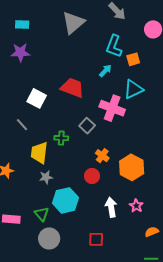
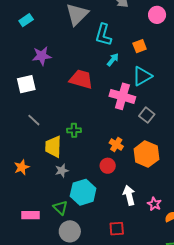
cyan rectangle: (22, 24) -> (26, 20), turned -32
cyan L-shape: (114, 46) -> (103, 35), moved
purple star: (20, 52) -> (42, 56), moved
white square: (37, 98) -> (26, 84), moved, turned -36
gray square: (87, 126) -> (147, 115), moved
pink star: (136, 206) -> (154, 204), moved

